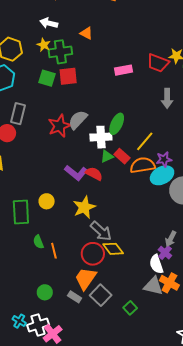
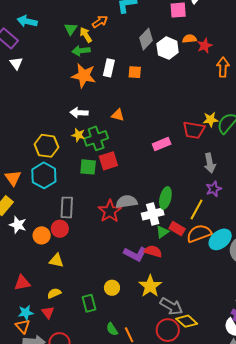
gray semicircle: (78, 120) -> (127, 202), turned 50
purple star: (164, 159) -> (214, 189), moved
green rectangle: (21, 212) -> (89, 303), size x0.7

